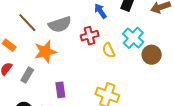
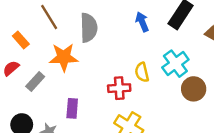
gray semicircle: (60, 24) -> (89, 28), turned -85
red cross: (90, 36) -> (119, 88), moved

